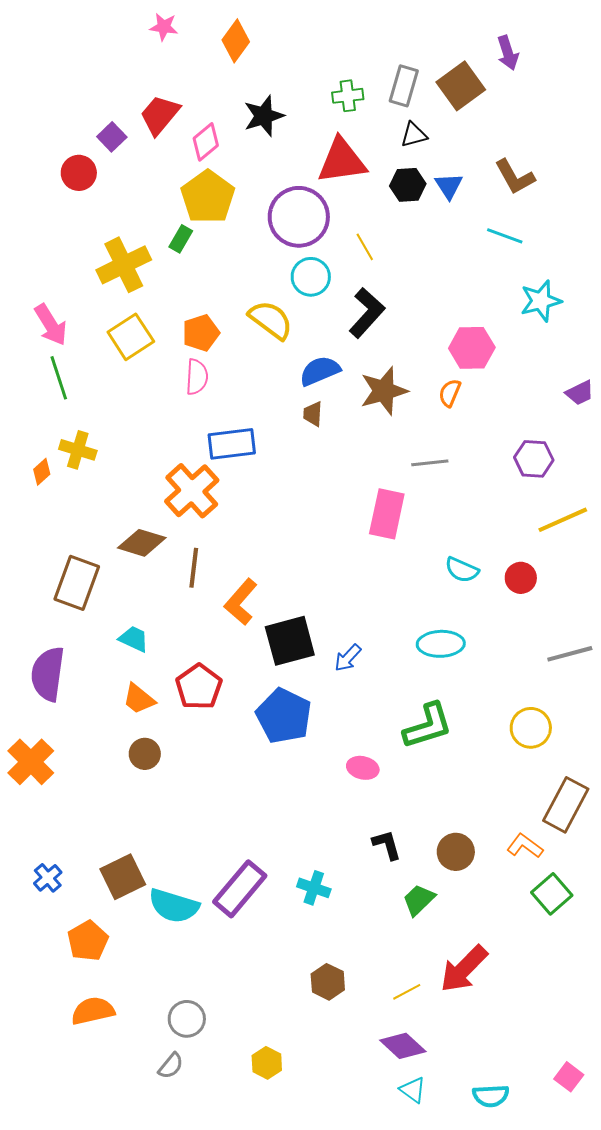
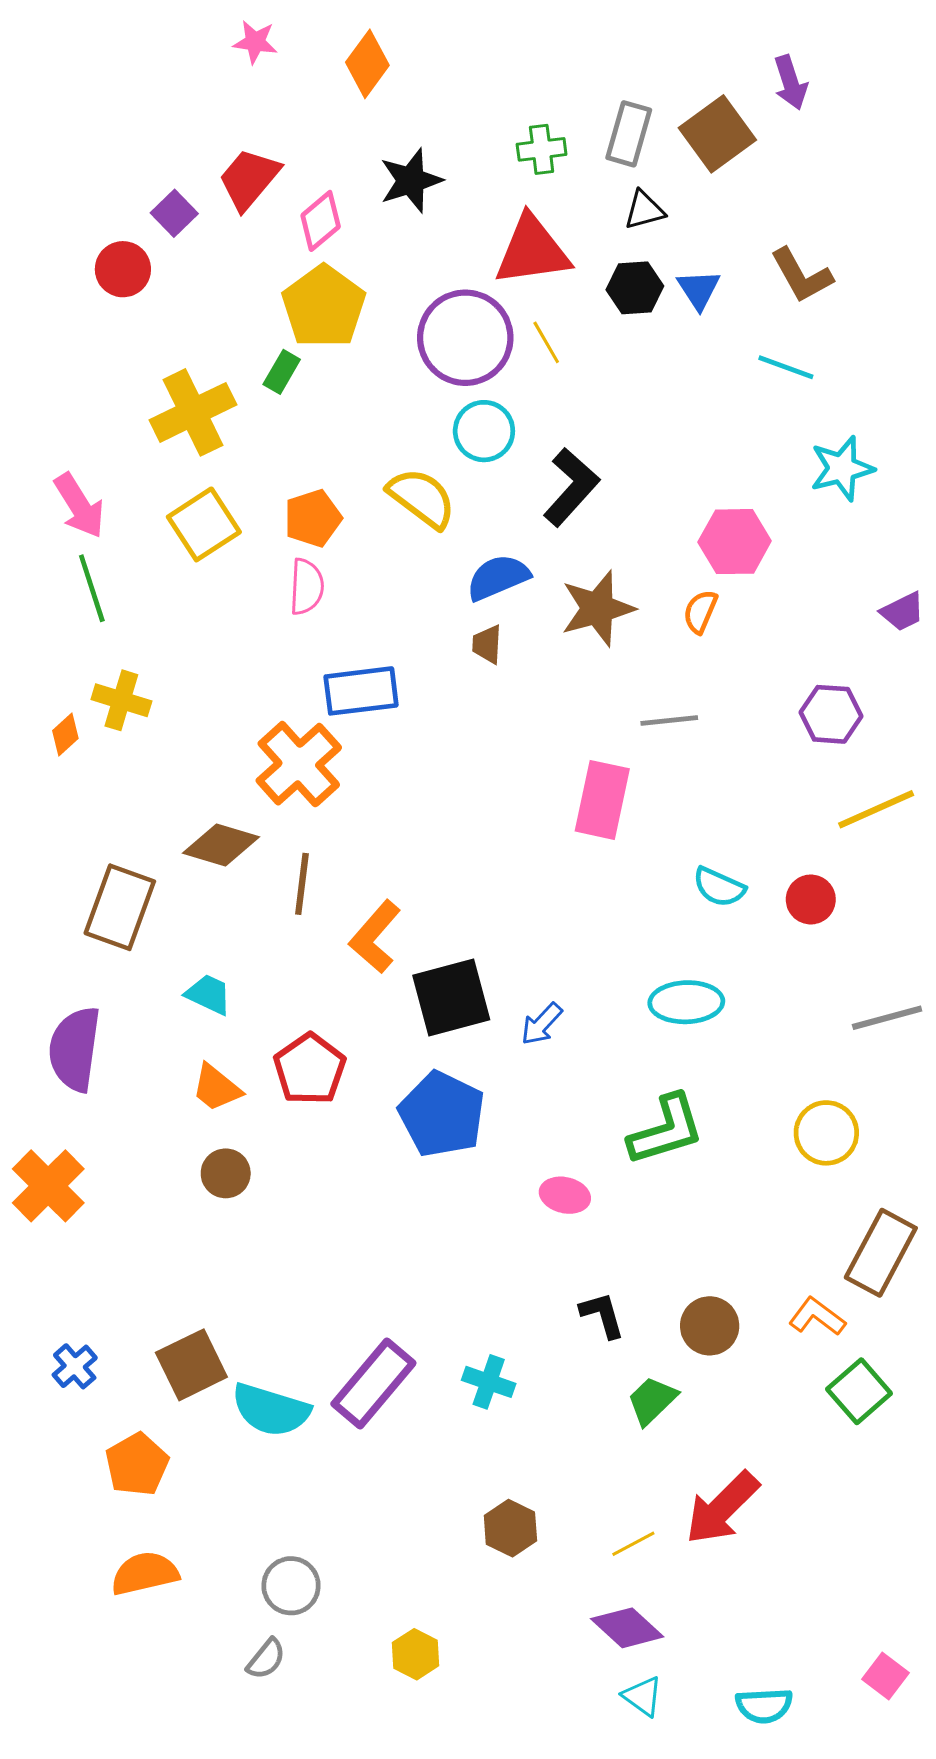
yellow line: (365, 247) -> (546, 342), moved

